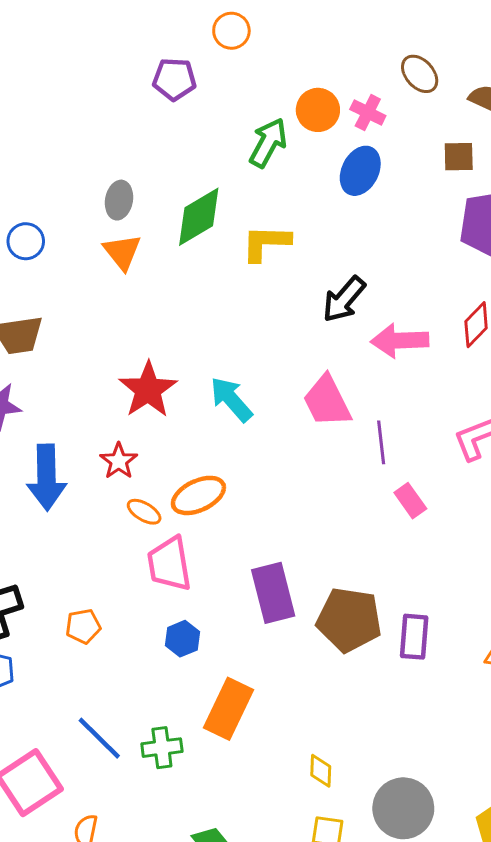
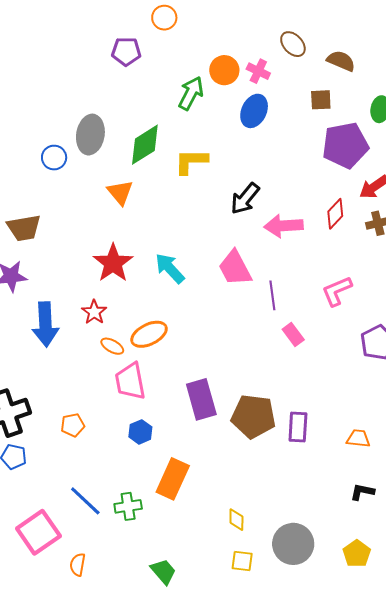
gray ellipse: (119, 200) -> (90, 135), size x1.5
blue circle: (26, 241) -> (54, 158), moved
orange triangle: (122, 252) -> (120, 192), moved

